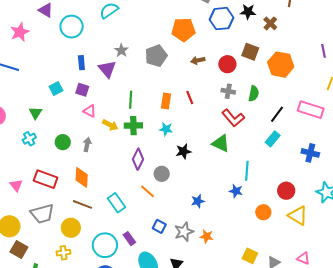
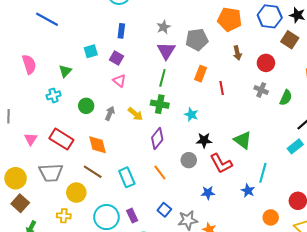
brown square: (250, 52) -> (290, 40), moved
brown arrow: (198, 60) -> (237, 53), turned -104
purple triangle: (107, 69) -> (166, 51), moved
orange rectangle: (166, 101) -> (201, 74), moved
red L-shape: (233, 118) -> (221, 163), moved
yellow arrow: (110, 125) -> (135, 114), moved
gray circle: (162, 174) -> (189, 160), moved
orange diamond: (82, 177) -> (97, 145), turned -30

